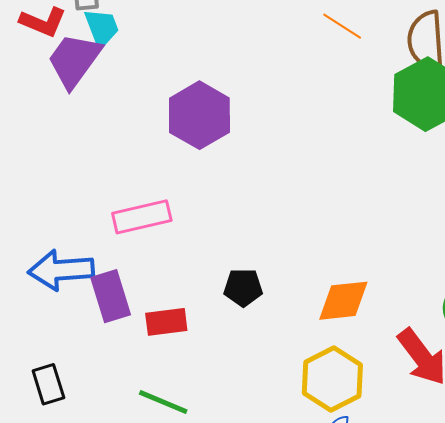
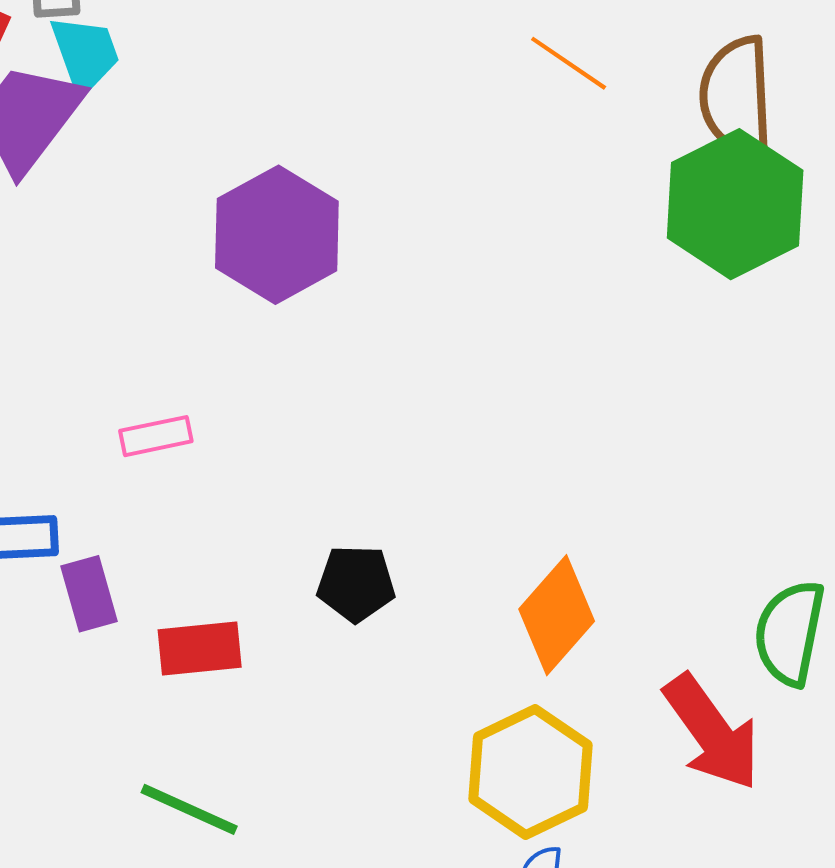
pink rectangle: (142, 217) -> (156, 436), size x0.6
purple rectangle: (111, 296) -> (89, 594), size x0.7
orange diamond: (343, 301) -> (557, 615), turned -44

